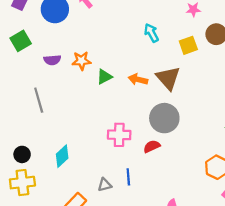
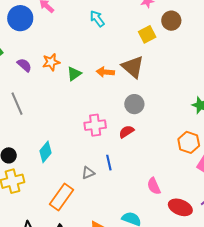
cyan arrow: (151, 33) -> (97, 19), moved
purple semicircle: (52, 60) -> (24, 65), turned -126
gray circle: (164, 118) -> (134, 104), size x0.7

